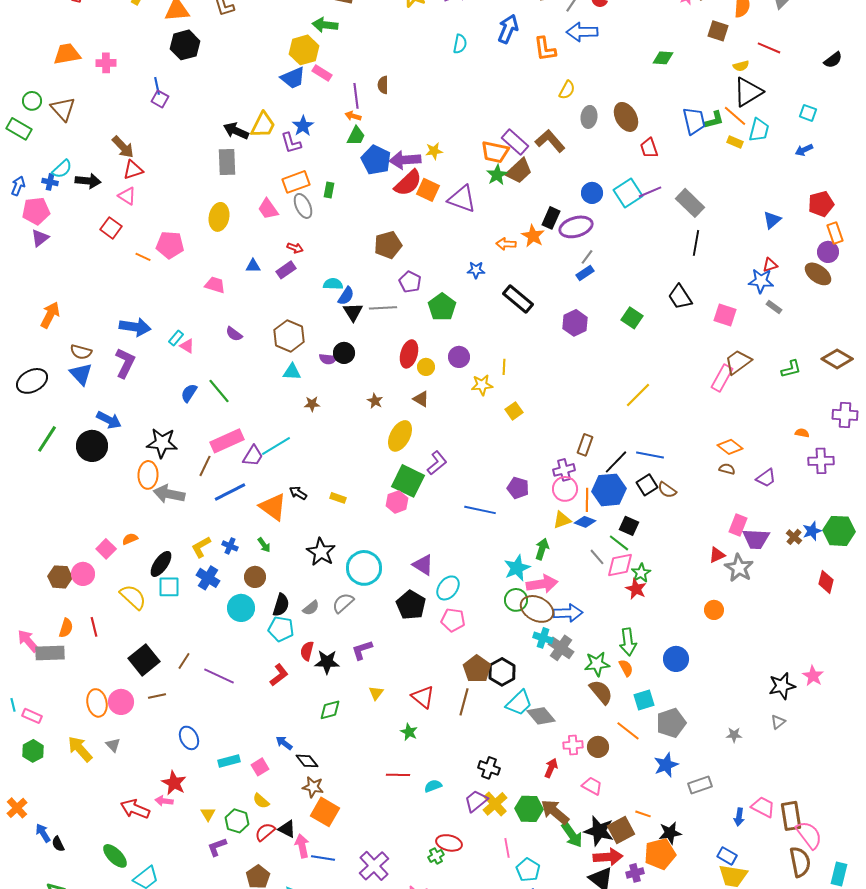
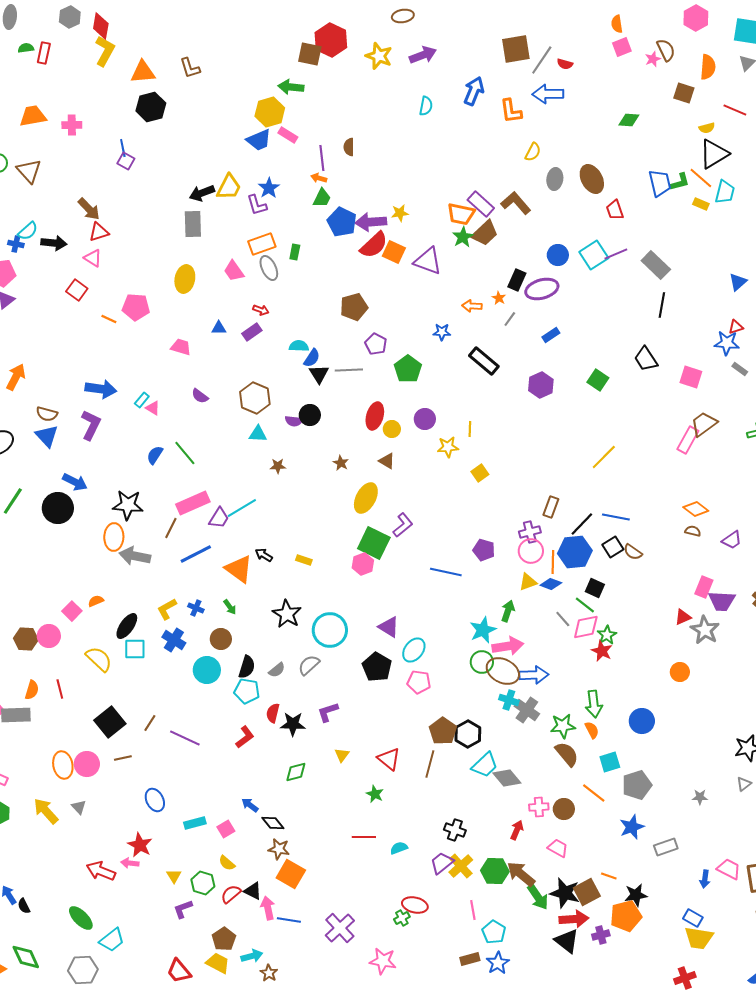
black arrow: (236, 131) -> (202, 193), turned -45
orange star: (533, 236) -> (499, 298), size x0.6
gray line: (587, 257) -> (510, 319), moved

